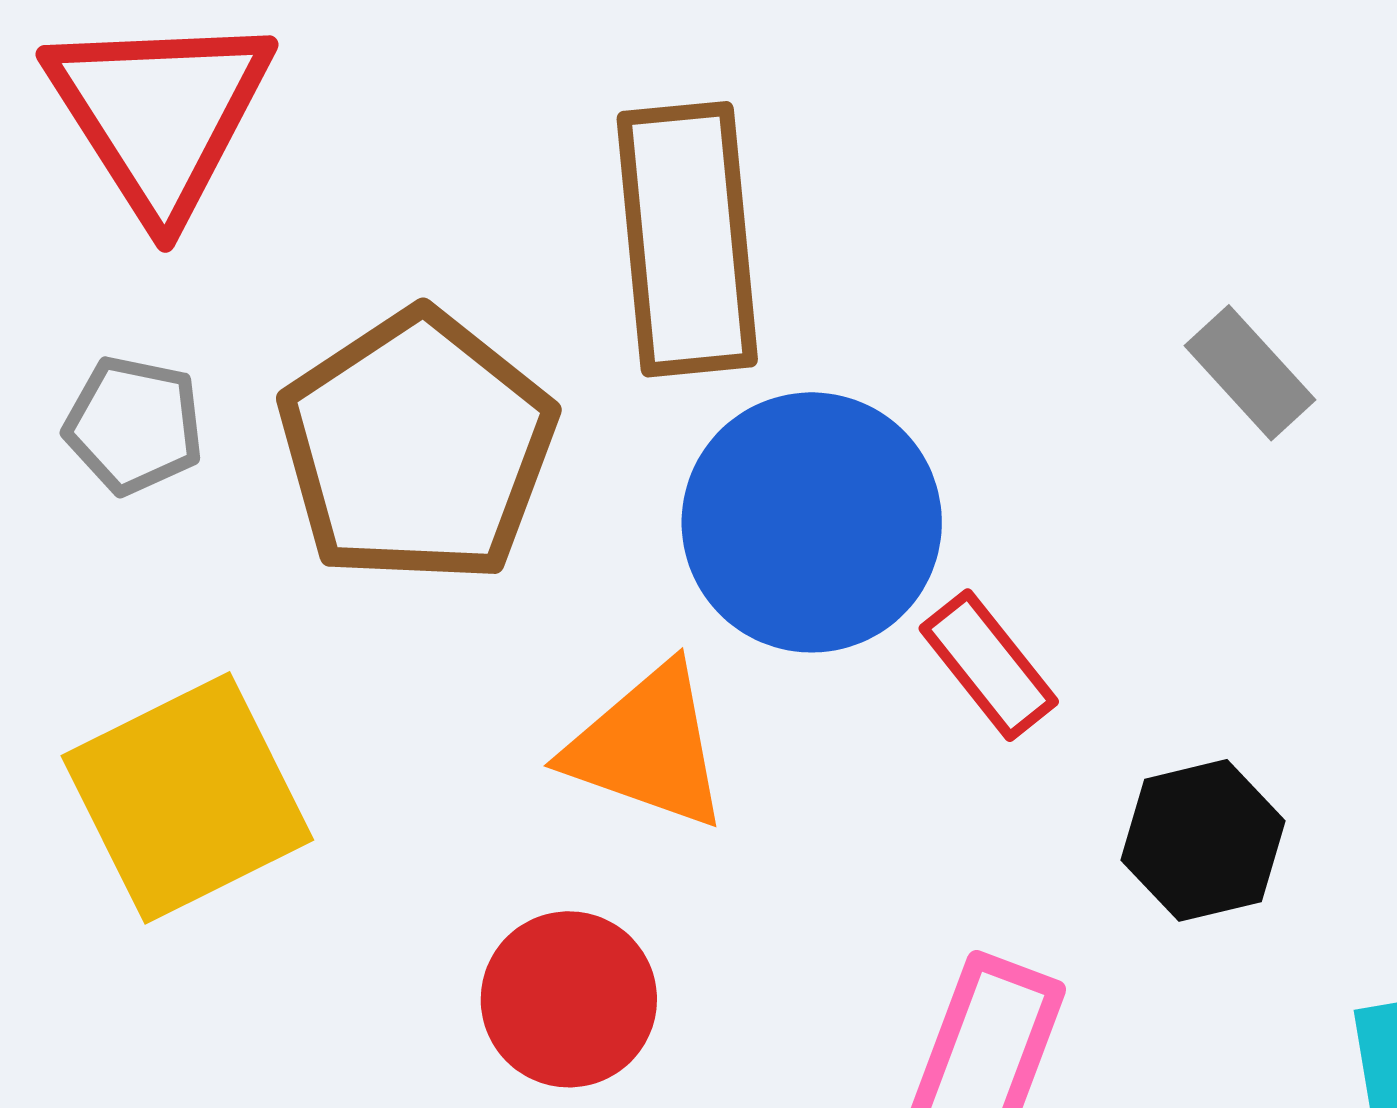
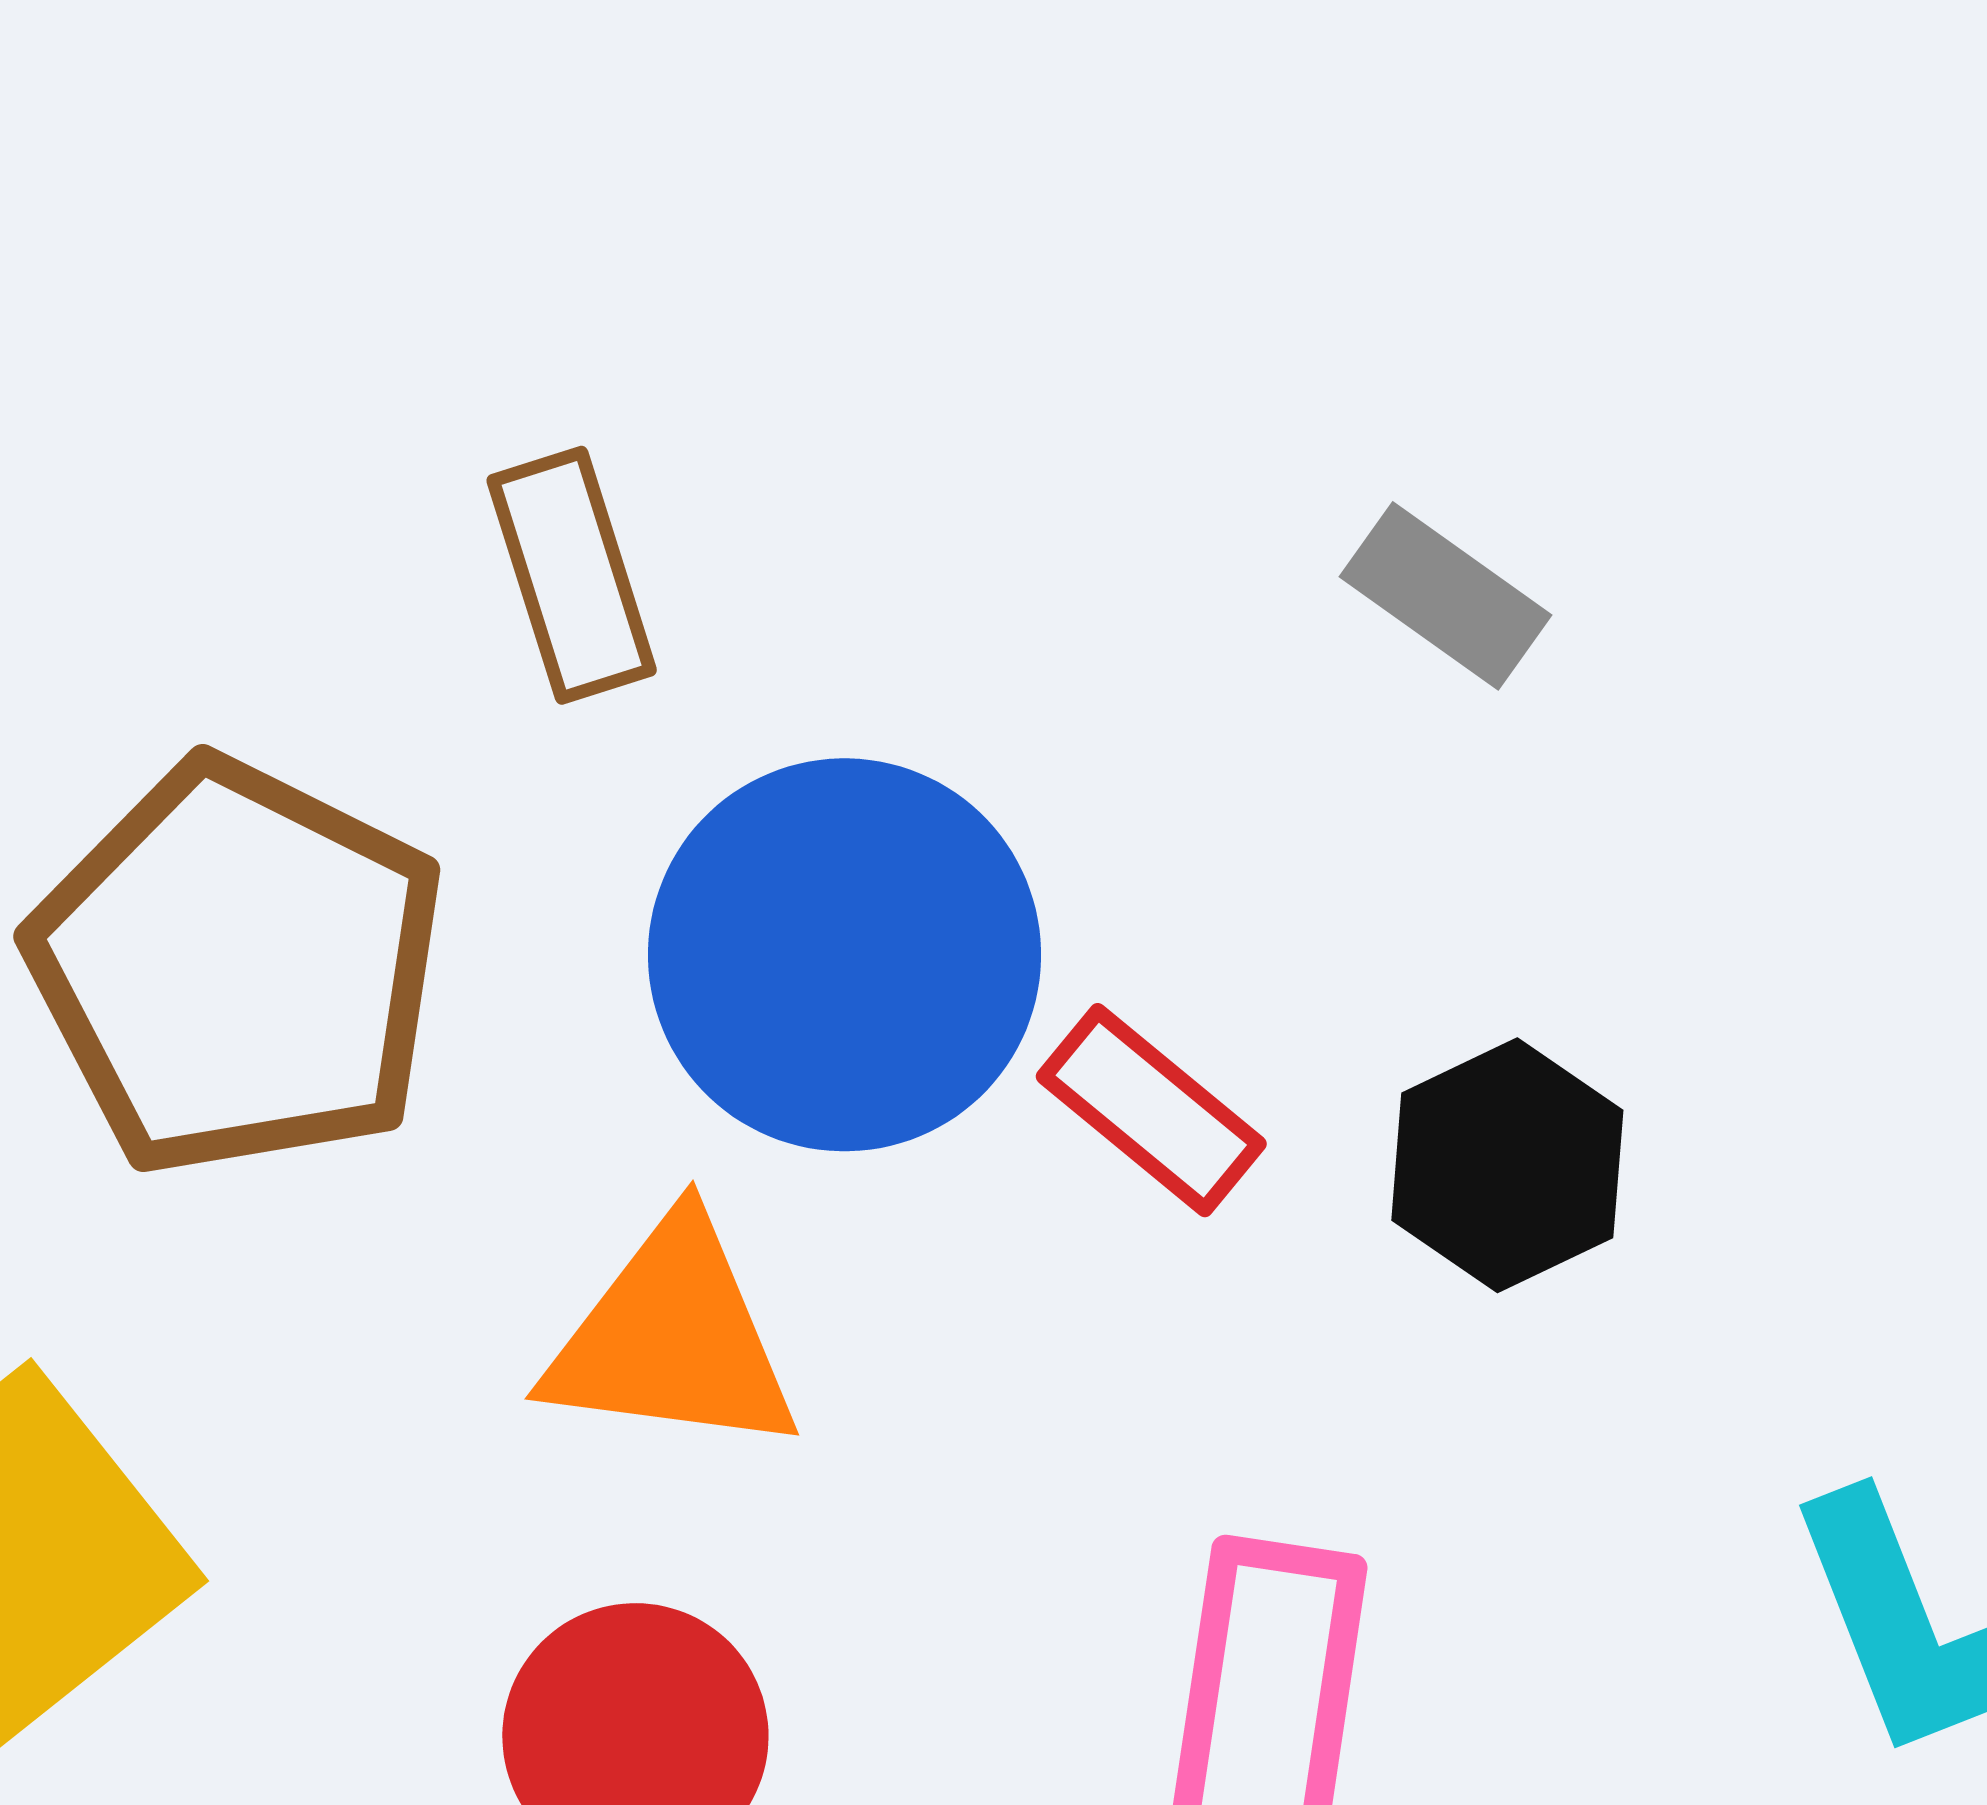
brown rectangle: (687, 239) -> (572, 575), size x0.6
black hexagon: (1203, 840) -> (1507, 1165), moved

